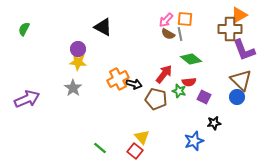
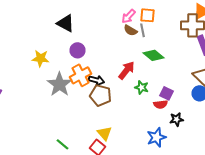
purple circle: (78, 49) -> (78, 50), moved
red semicircle: (189, 82) -> (160, 104), moved
gray star: (73, 88) -> (60, 84), moved, size x1.4
brown pentagon: (156, 99) -> (100, 95), moved

